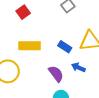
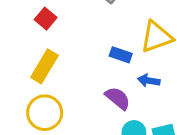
yellow rectangle: (29, 46) -> (44, 66), moved, turned -45

